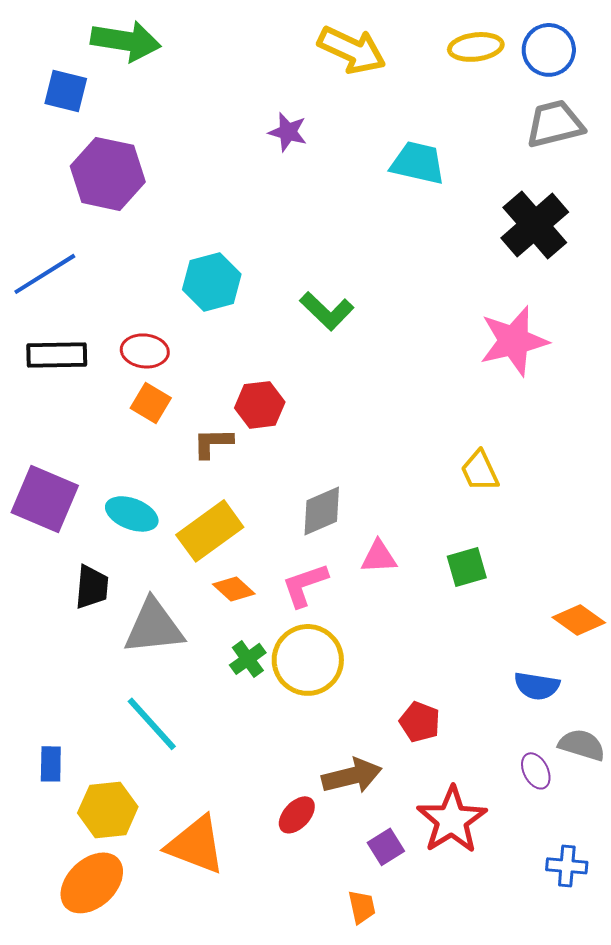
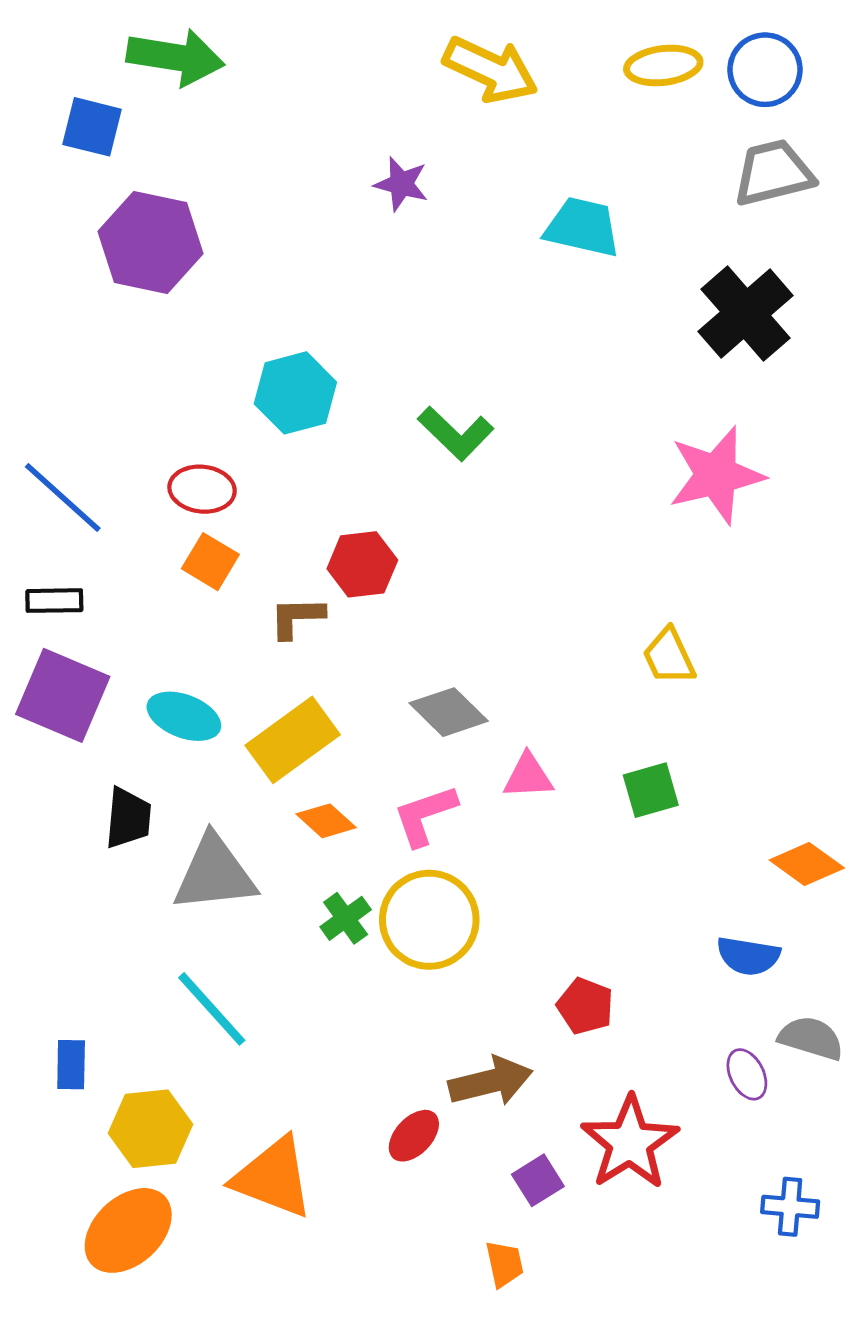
blue line: (45, 274) -> (63, 497), moved, turned 74
black rectangle: (57, 355) -> (54, 601), moved, size x0.7
gray diamond: (322, 511) -> (449, 712), turned 68

